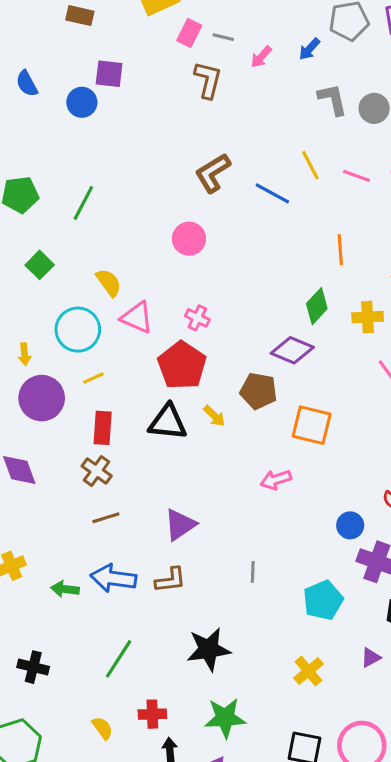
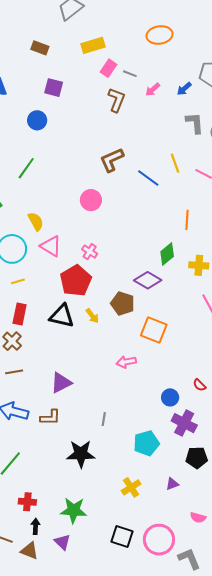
blue circle: (82, 102) -> (37, 120), moved
black star: (209, 649) -> (81, 454), moved

